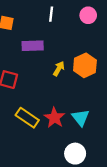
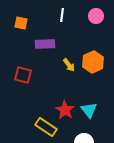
yellow arrow: (59, 69) -> (69, 65), turned 112
yellow rectangle: (27, 118) -> (46, 127), moved

